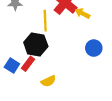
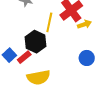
yellow arrow: (82, 13) -> (84, 24), turned 120
yellow semicircle: (48, 81) -> (38, 77), size x1.6

